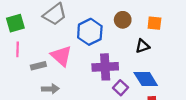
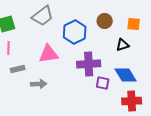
pink triangle: (61, 56) -> (49, 54), turned -50
gray rectangle: (38, 66) -> (18, 69), moved
purple square: (121, 88) -> (103, 83), turned -32

